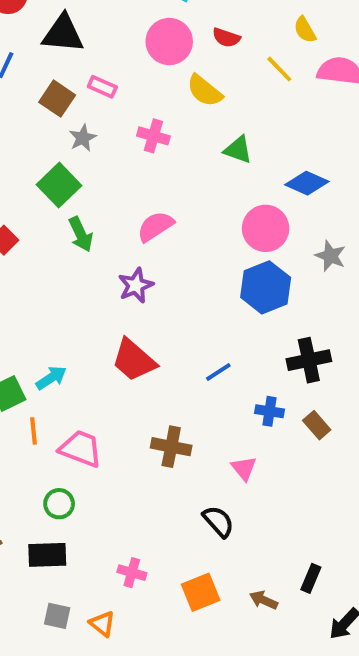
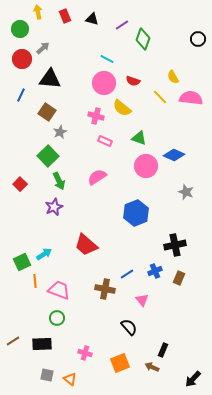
pink rectangle: (102, 87) -> (105, 141), moved
pink cross: (153, 136) -> (96, 116), moved
pink circle: (266, 228) -> (146, 166), moved
purple star: (136, 285) -> (54, 207), moved
blue hexagon: (266, 287) -> (136, 213), moved
blue line: (218, 372) -> (127, 274), moved
blue cross: (270, 411) -> (155, 271), turned -32
brown rectangle: (317, 425) -> (179, 278), turned 64
green circle: (59, 504) -> (57, 318), moved
black rectangle: (311, 578) -> (163, 350), moved

